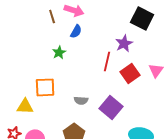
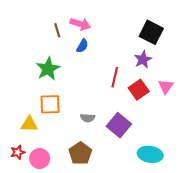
purple star: (124, 43) -> (143, 59), moved
green star: (59, 52) -> (48, 69), moved, size x1.6

